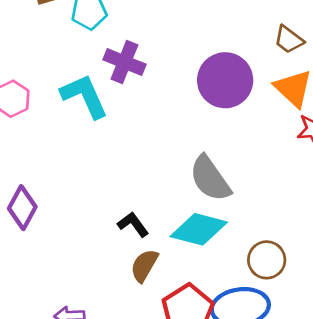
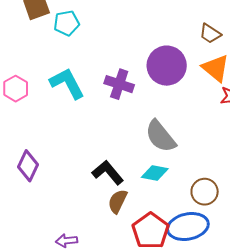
purple cross: (124, 62) -> (119, 84), moved
black L-shape: (133, 224) -> (108, 172), size x1.4
cyan diamond: (199, 229) -> (155, 173), size x0.7

